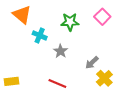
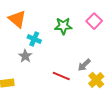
gray star: (61, 51) -> (25, 56), moved
red line: (57, 83) -> (61, 76), moved

